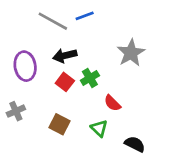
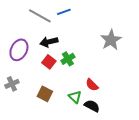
gray star: (131, 53) -> (111, 40), moved
purple ellipse: (25, 66) -> (19, 50), turned 35
red semicircle: (112, 103) -> (92, 85), moved
black semicircle: (135, 144) -> (92, 106), moved

